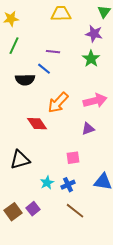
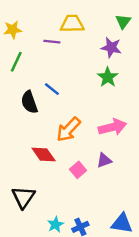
purple line: (53, 52) -> (52, 42), moved
black semicircle: (25, 80) -> (29, 102), turned 72
pink square: (73, 158) -> (78, 170), moved, turned -32
black triangle: (20, 160) -> (23, 197), turned -40

